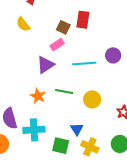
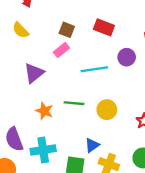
red rectangle: (83, 20) -> (104, 27), moved, turned -72
purple triangle: (45, 65) -> (34, 73), moved
blue triangle: (77, 129) -> (92, 145), turned 32

